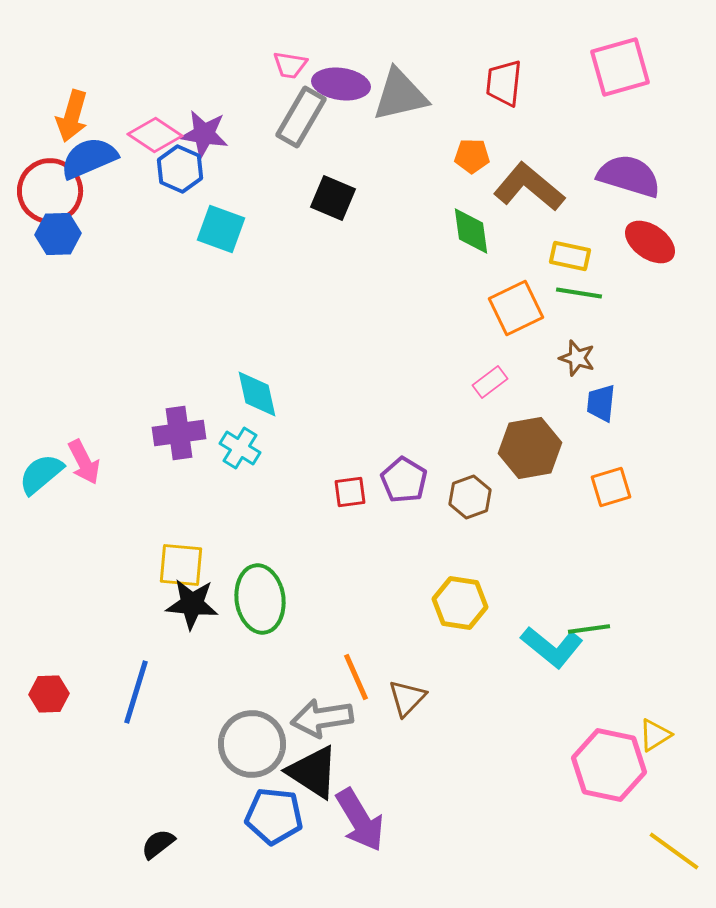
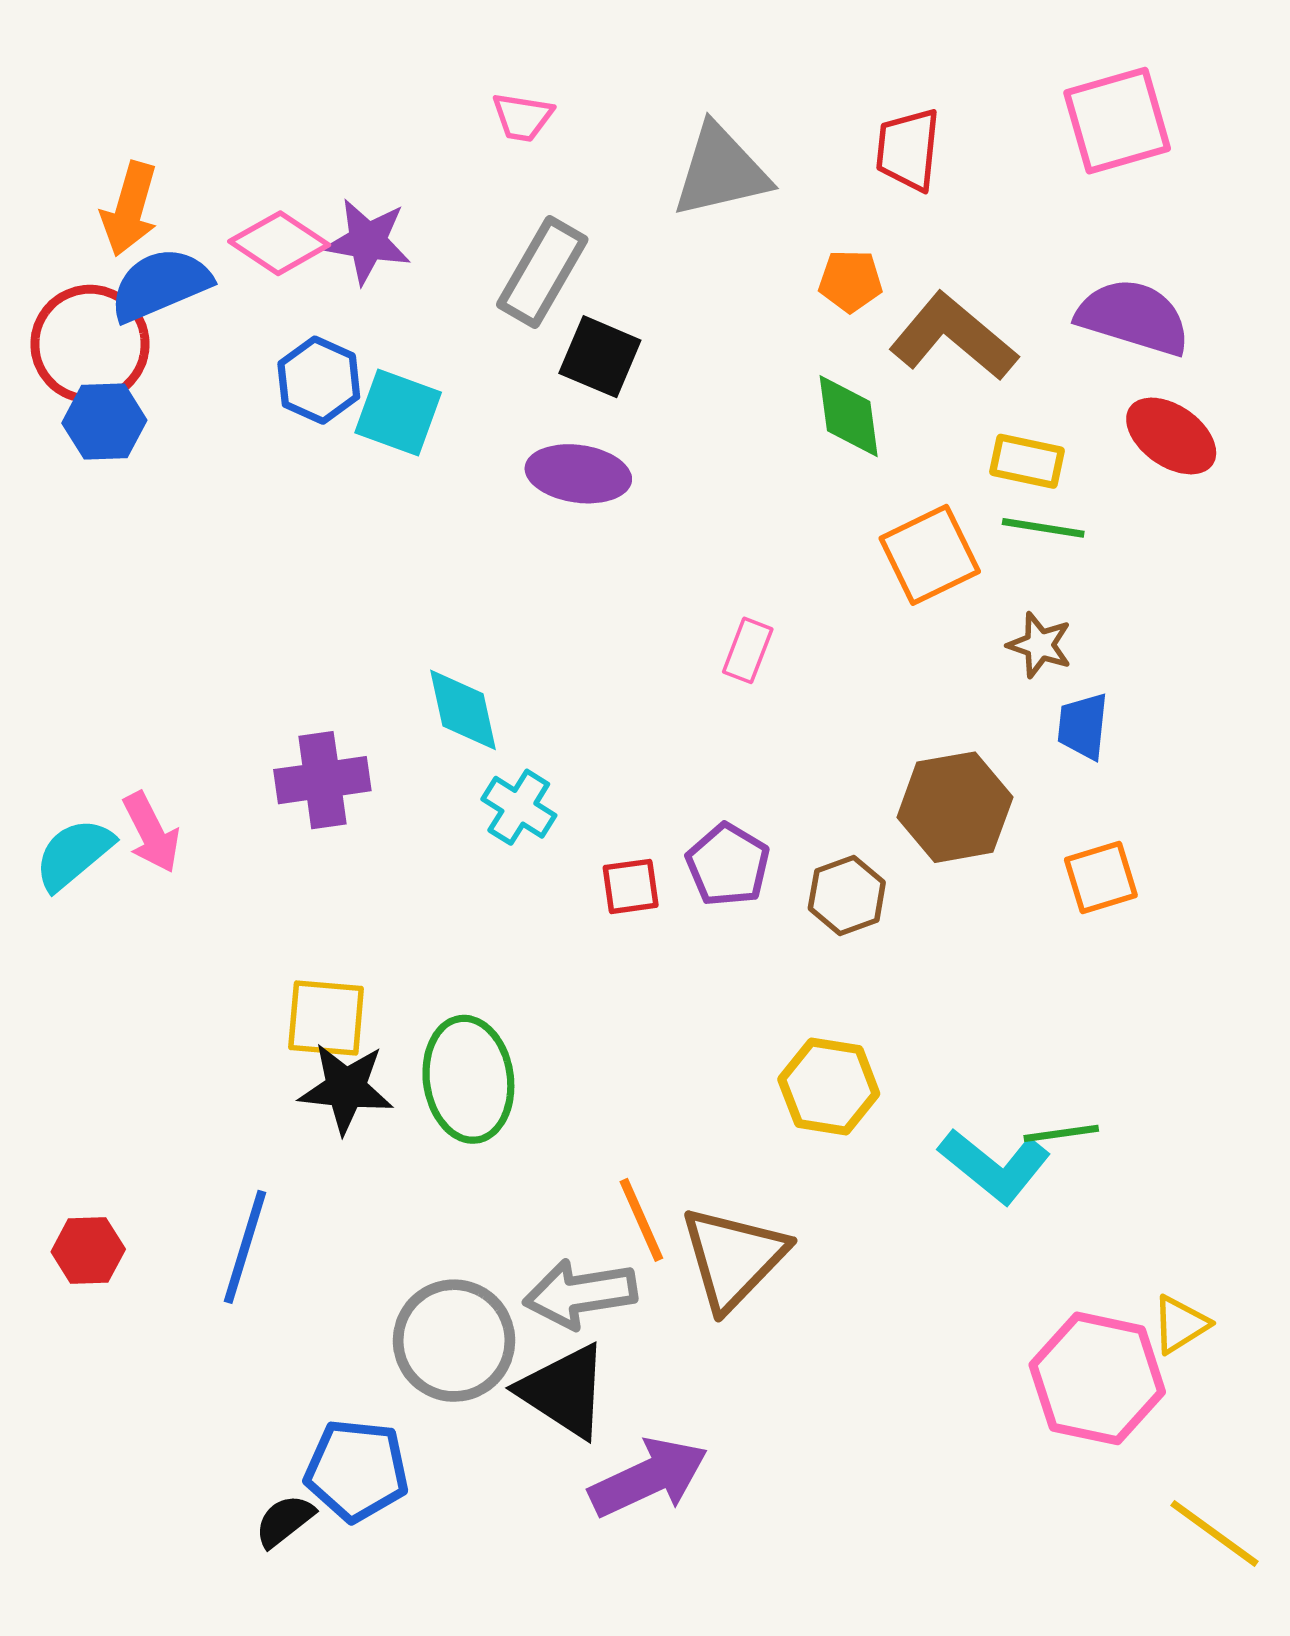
purple ellipse: (341, 84) -> (578, 474), moved
gray rectangle: (301, 117) -> (542, 272), moved
blue hexagon: (180, 169) -> (319, 380), moved
pink rectangle: (490, 382) -> (748, 650), moved, turned -32
cyan cross: (240, 448) -> (519, 807), moved
brown triangle: (407, 698) -> (733, 1258), size x1.6
blue pentagon: (274, 816) -> (357, 1470), moved
purple arrow: (360, 820) -> (649, 1478), turned -84

